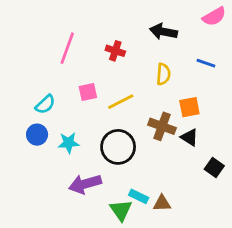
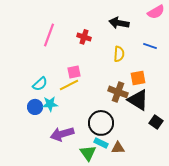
pink square: (88, 92) -> (74, 72), moved
yellow line: (121, 102) -> (69, 85), moved
cyan semicircle: (45, 104) -> (40, 84), moved
blue circle: (37, 135) -> (35, 107), moved
black triangle: (189, 137) -> (138, 100), size x1.6
black circle: (118, 147) -> (101, 123), moved

